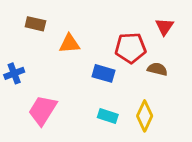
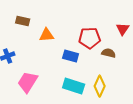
red triangle: (164, 27) -> (123, 29), moved
cyan rectangle: (108, 116) -> (74, 86), size x1.5

